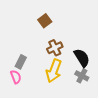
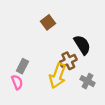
brown cross: (55, 48) -> (68, 61), moved
black semicircle: (82, 58) -> (82, 45), moved

